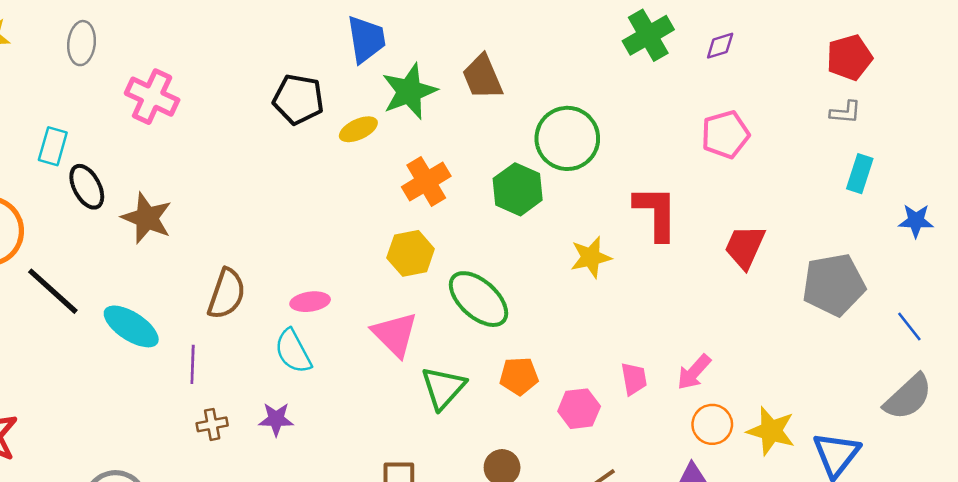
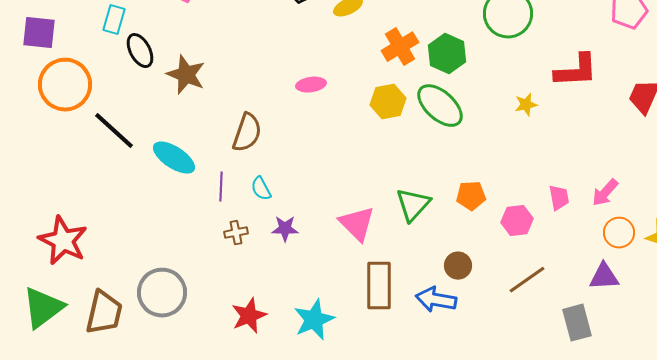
green hexagon: (518, 189) -> (447, 54), moved
red L-shape: (656, 213) -> (576, 71), turned 87
yellow star: (591, 257) -> (526, 105), size x0.7
green ellipse: (479, 299) -> (440, 106), moved
pink ellipse: (310, 302) -> (311, 85), moved
pink triangle: (395, 334) -> (357, 224), moved
cyan semicircle: (293, 351) -> (261, 189), moved, size x0.7

